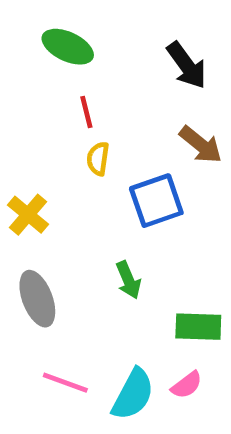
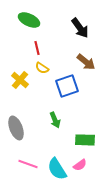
yellow semicircle: (98, 159) -> (42, 68), turned -64
yellow cross: (28, 215) -> (20, 80), moved
cyan semicircle: (133, 394) -> (57, 169), turned 120

